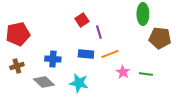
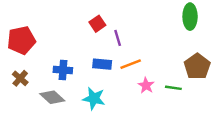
green ellipse: (143, 14) -> (190, 17), moved
brown pentagon: (160, 38) -> (197, 66), moved, turned 30
brown cross: (17, 66) -> (20, 78), turned -32

